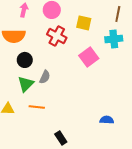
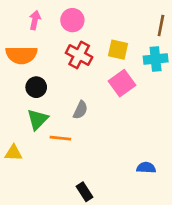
yellow square: (84, 23) -> (118, 50), moved
gray semicircle: (45, 77) -> (80, 110), moved
orange line: (37, 107) -> (60, 138), moved

